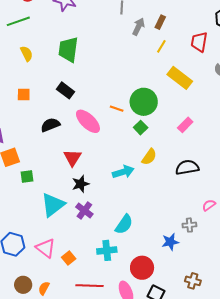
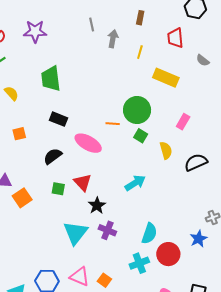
brown rectangle: (160, 22) -> (140, 18), moved
yellow semicircle: (149, 157) -> (166, 150), moved, turned -36
green square: (27, 176) -> (58, 189), moved, turned 32
red circle: (142, 268) -> (168, 254), moved

